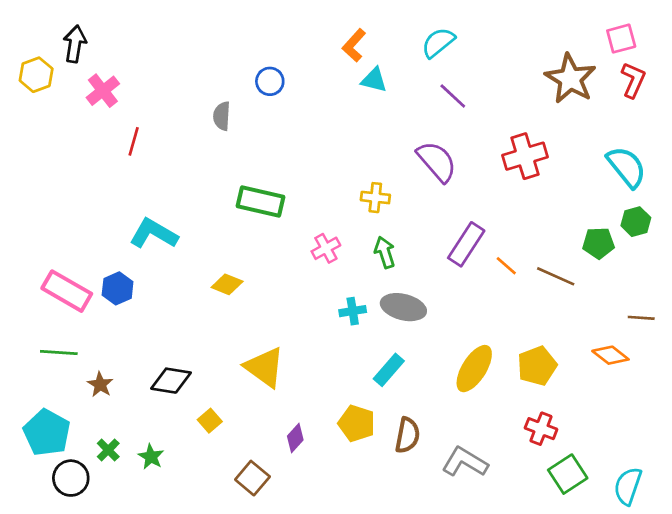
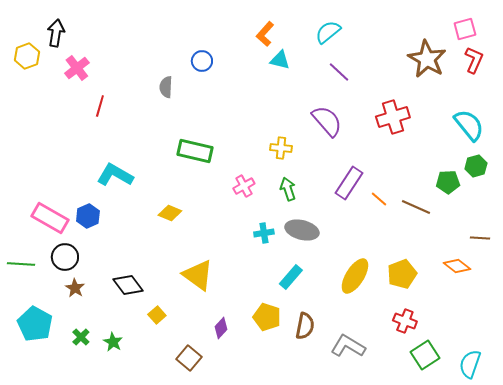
green line: (59, 353) -> (21, 264), moved
black diamond: (171, 381) -> (128, 285), turned 44
black circle: (71, 478) -> (65, 257), moved

